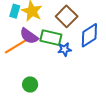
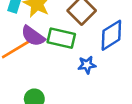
blue star: (65, 49) -> (87, 65), moved

